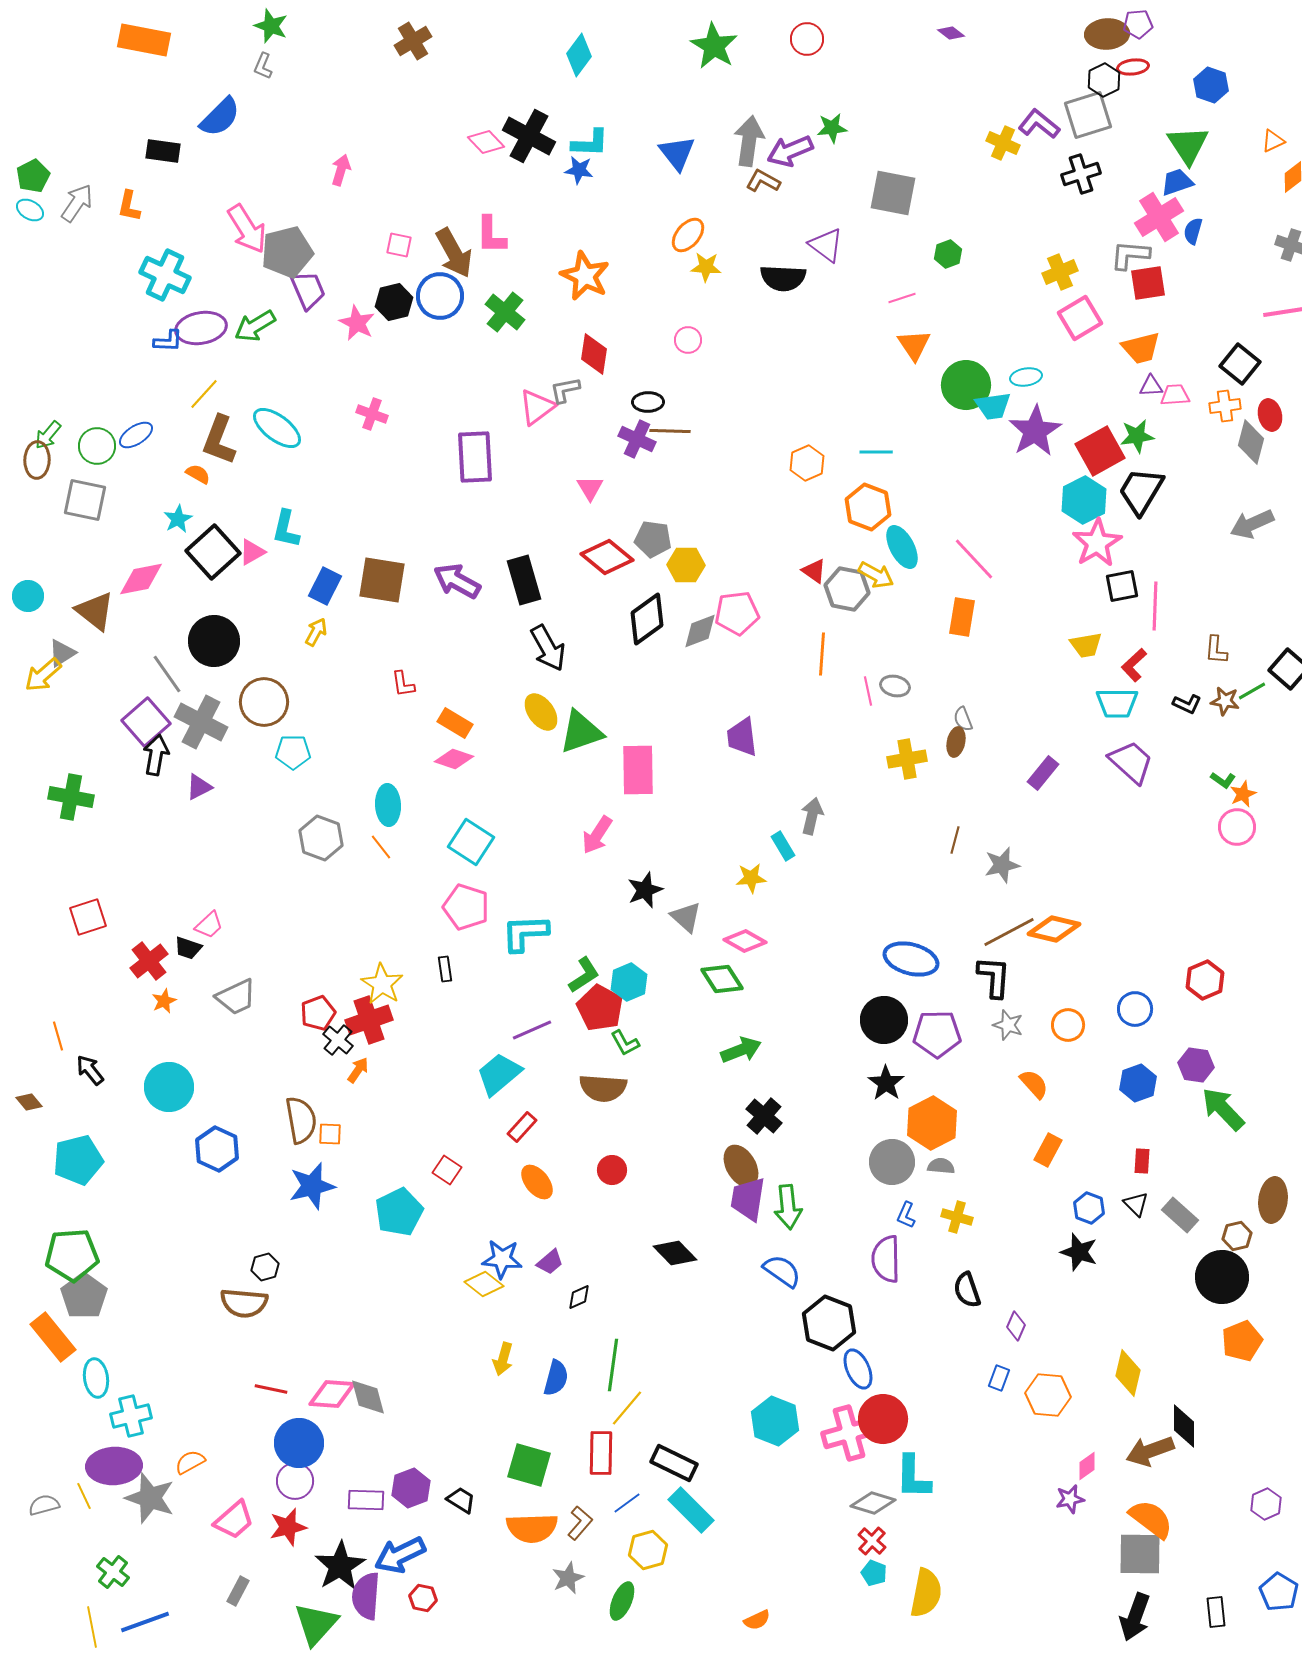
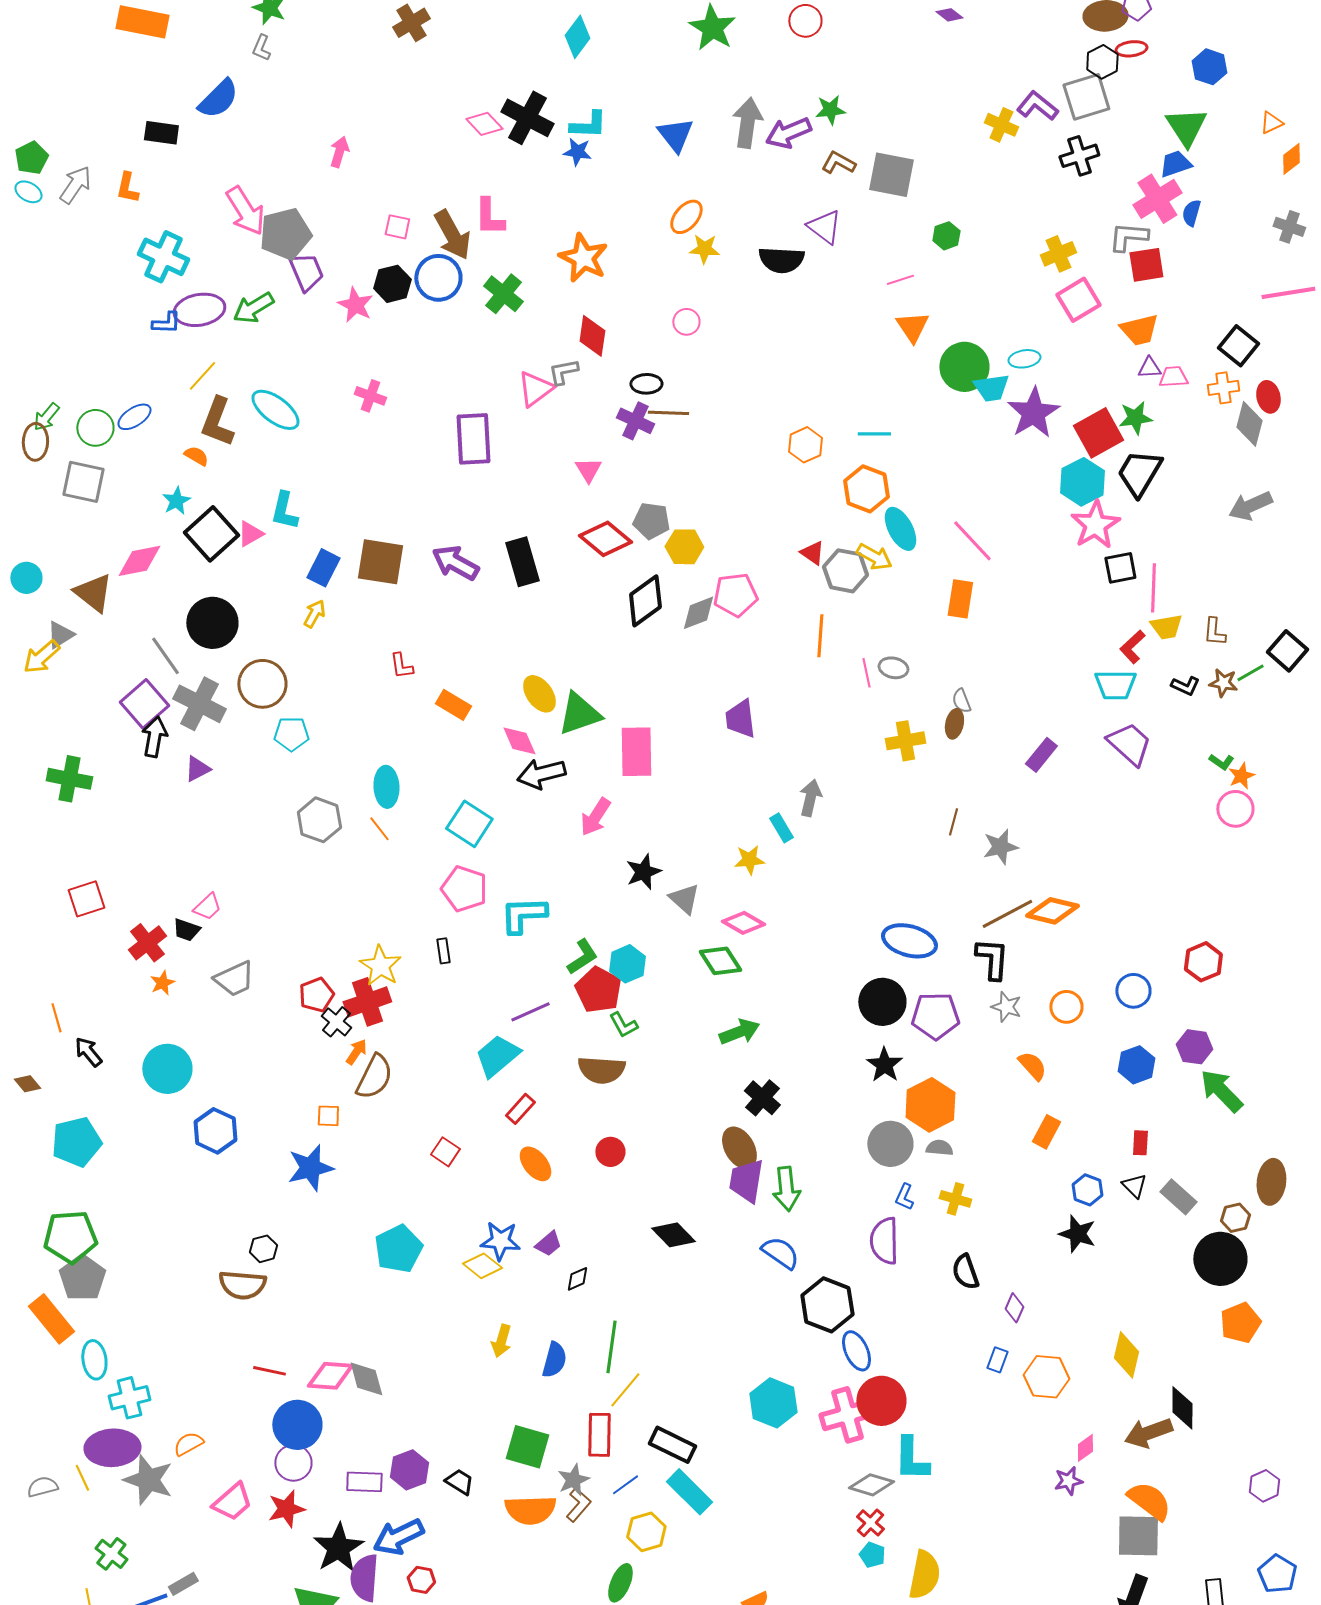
brown L-shape: (763, 181) -> (838, 163), moved
yellow trapezoid: (1086, 645) -> (1166, 627), moved
black arrow: (548, 648) -> (541, 774), moved, turned 105
pink diamond: (454, 759) -> (519, 741), moved, turned 48
brown semicircle: (301, 1120) -> (374, 1077), moved, turned 36
cyan pentagon: (399, 1212) -> (398, 1249), moved
gray star: (568, 1578) -> (573, 1480), moved
gray rectangle: (238, 1591) -> (183, 1584), moved, turned 32

